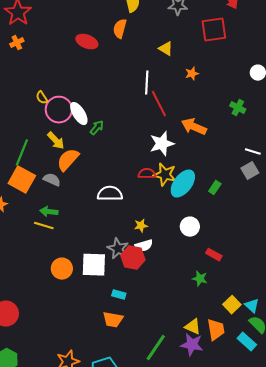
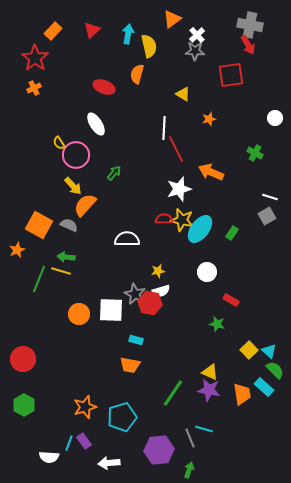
white ellipse: (79, 114) -> (96, 124), moved
green line: (22, 153) -> (39, 279), moved
orange trapezoid: (216, 330) -> (242, 394), moved

